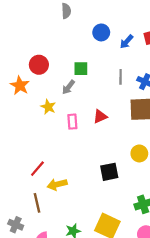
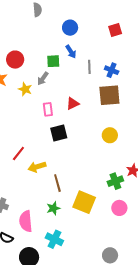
blue arrow: (127, 42) -> (71, 52), moved, turned -72
yellow star: (48, 107) -> (25, 89), moved
black square: (109, 172) -> (59, 133), moved
brown line: (37, 203) -> (57, 183), moved

